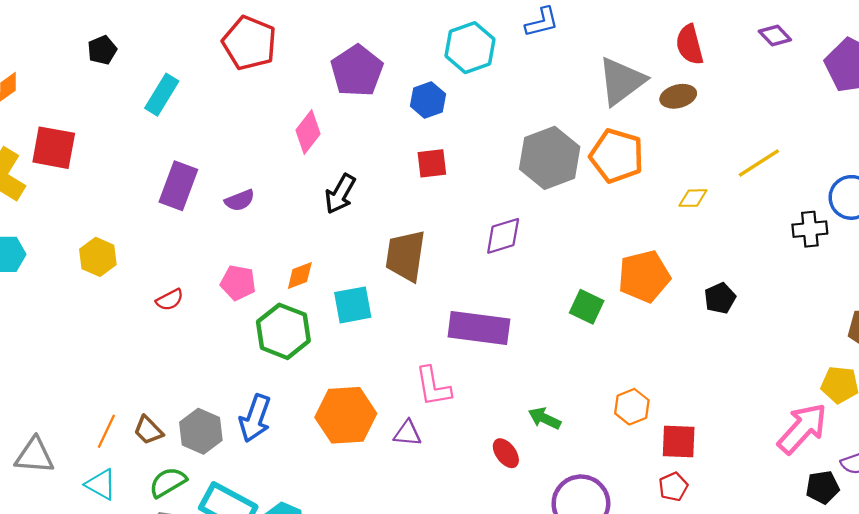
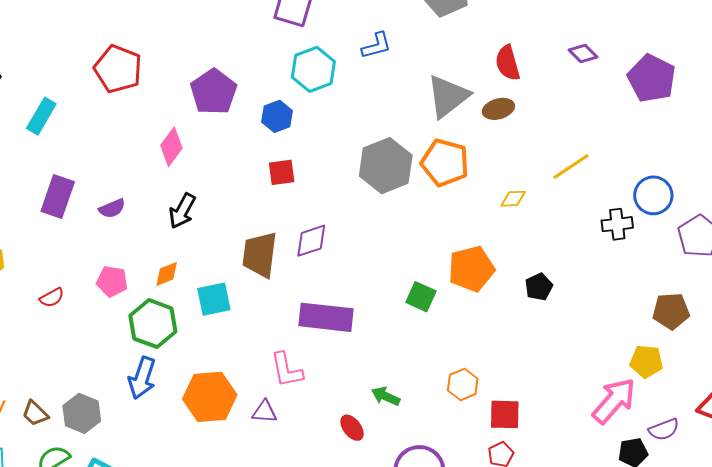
black arrow: (340, 194) -> (182, 211), moved
purple diamond: (503, 236) -> (311, 241), moved
blue arrow: (255, 418) -> (142, 378), moved

